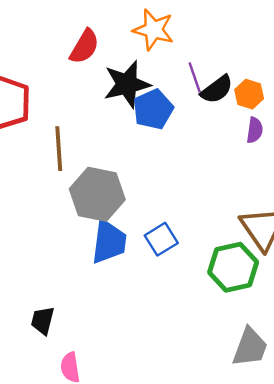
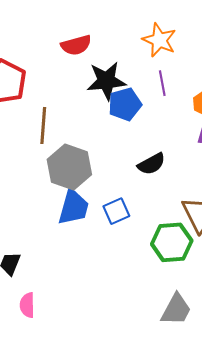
orange star: (153, 30) -> (159, 40), moved
red semicircle: (84, 47) -> (76, 45), turned 36
black semicircle: (217, 89) -> (151, 164), moved

